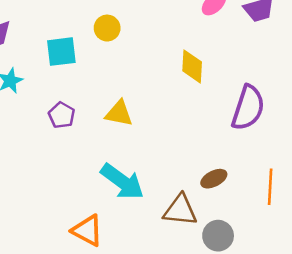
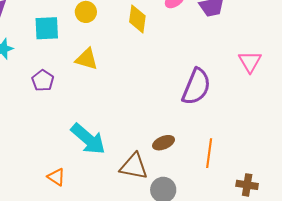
yellow diamond: (192, 66) -> (137, 19), moved
yellow triangle: (119, 113) -> (87, 59), moved
orange triangle: (87, 231) -> (56, 177), size x0.7

